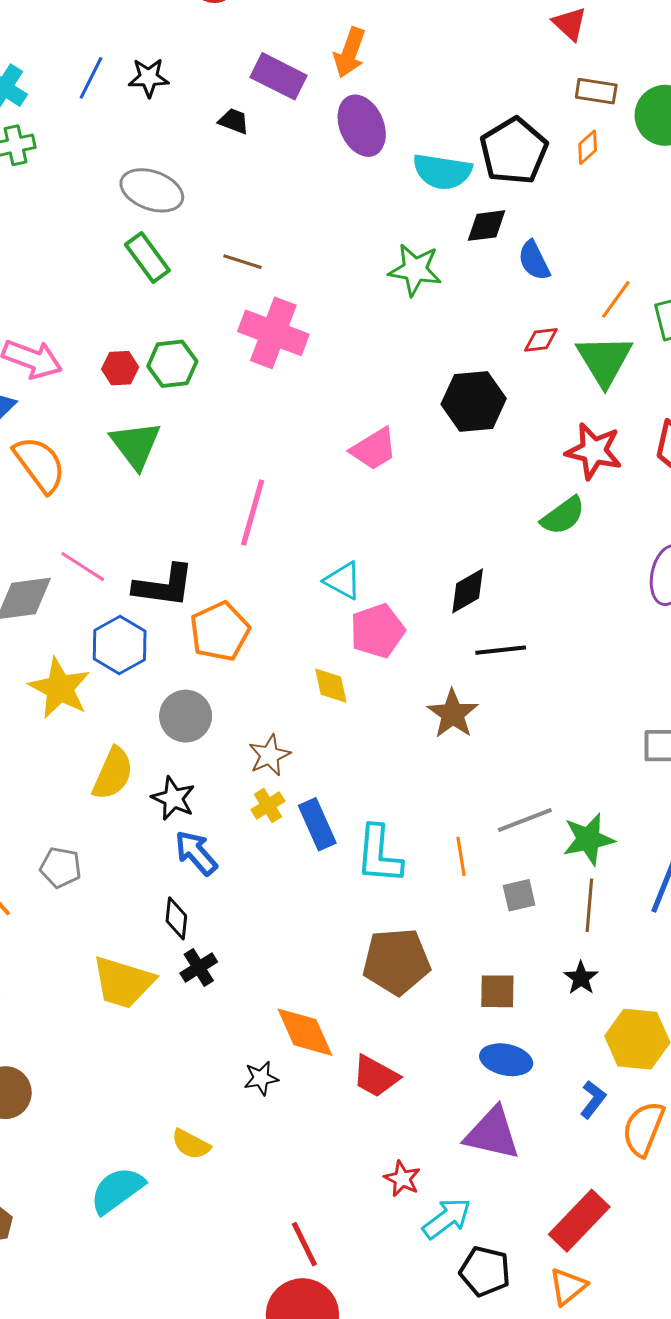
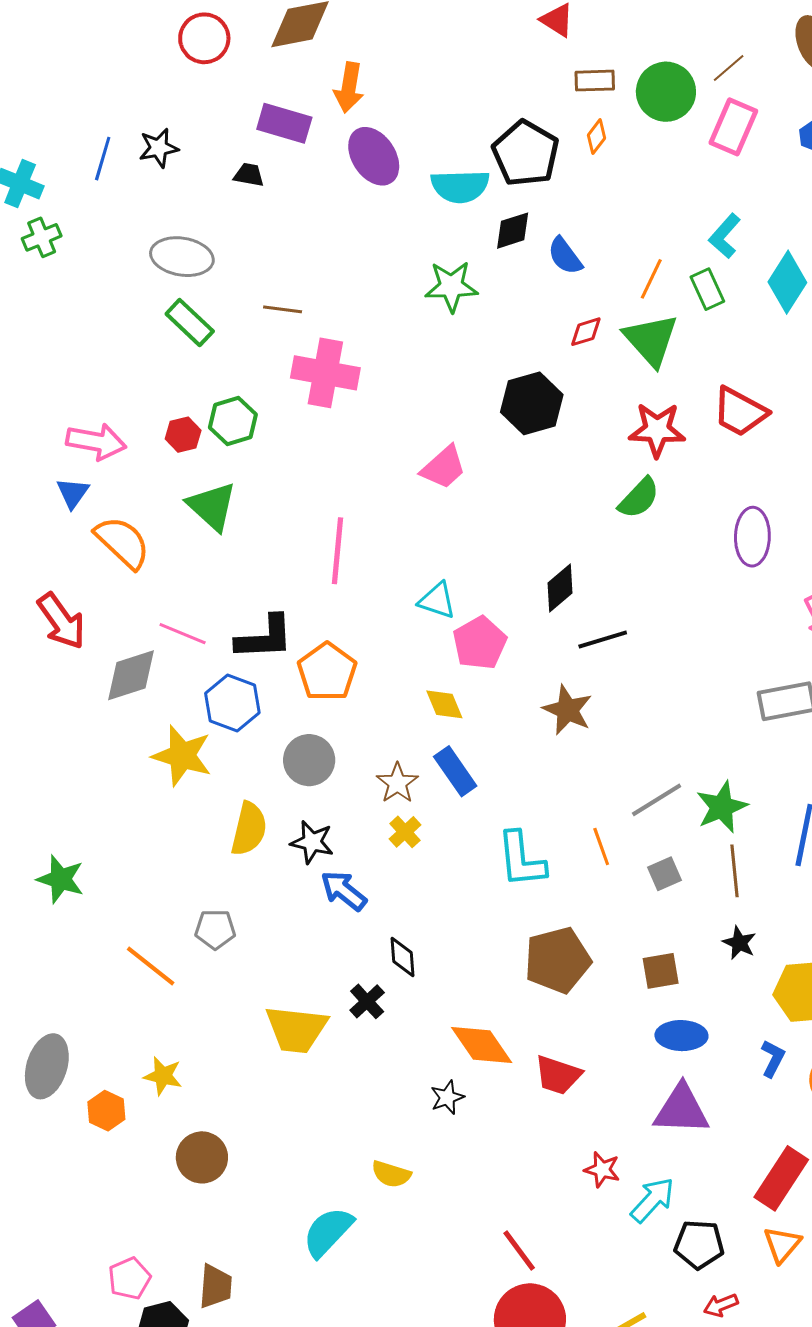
blue rectangle: (317, 824) -> (455, 771), moved
black diamond: (176, 918) -> (403, 957), moved

